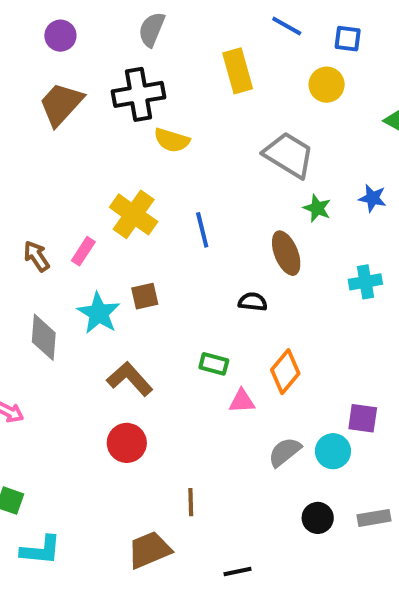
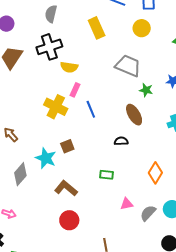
pink rectangle: (83, 251) -> (75, 90), moved
gray diamond: (44, 337) -> (20, 174), turned 45
orange diamond: (285, 372) -> (155, 173), moved
pink triangle: (242, 401) -> (127, 204), moved

